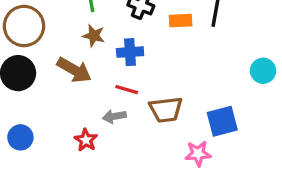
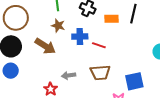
red line: (127, 90) -> (99, 45), moved
blue circle: (20, 137) -> (11, 71), moved

